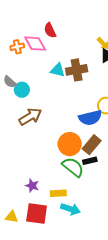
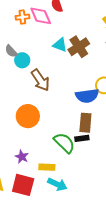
brown cross: (77, 70) -> (79, 47), turned -30
brown arrow: (30, 117) -> (40, 80), moved, turned 80
orange circle: (70, 144) -> (28, 116), moved
brown rectangle: (92, 145) -> (85, 123), turned -42

